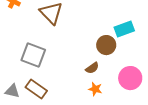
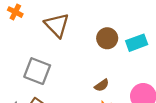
brown circle: (106, 45) -> (107, 38), moved

